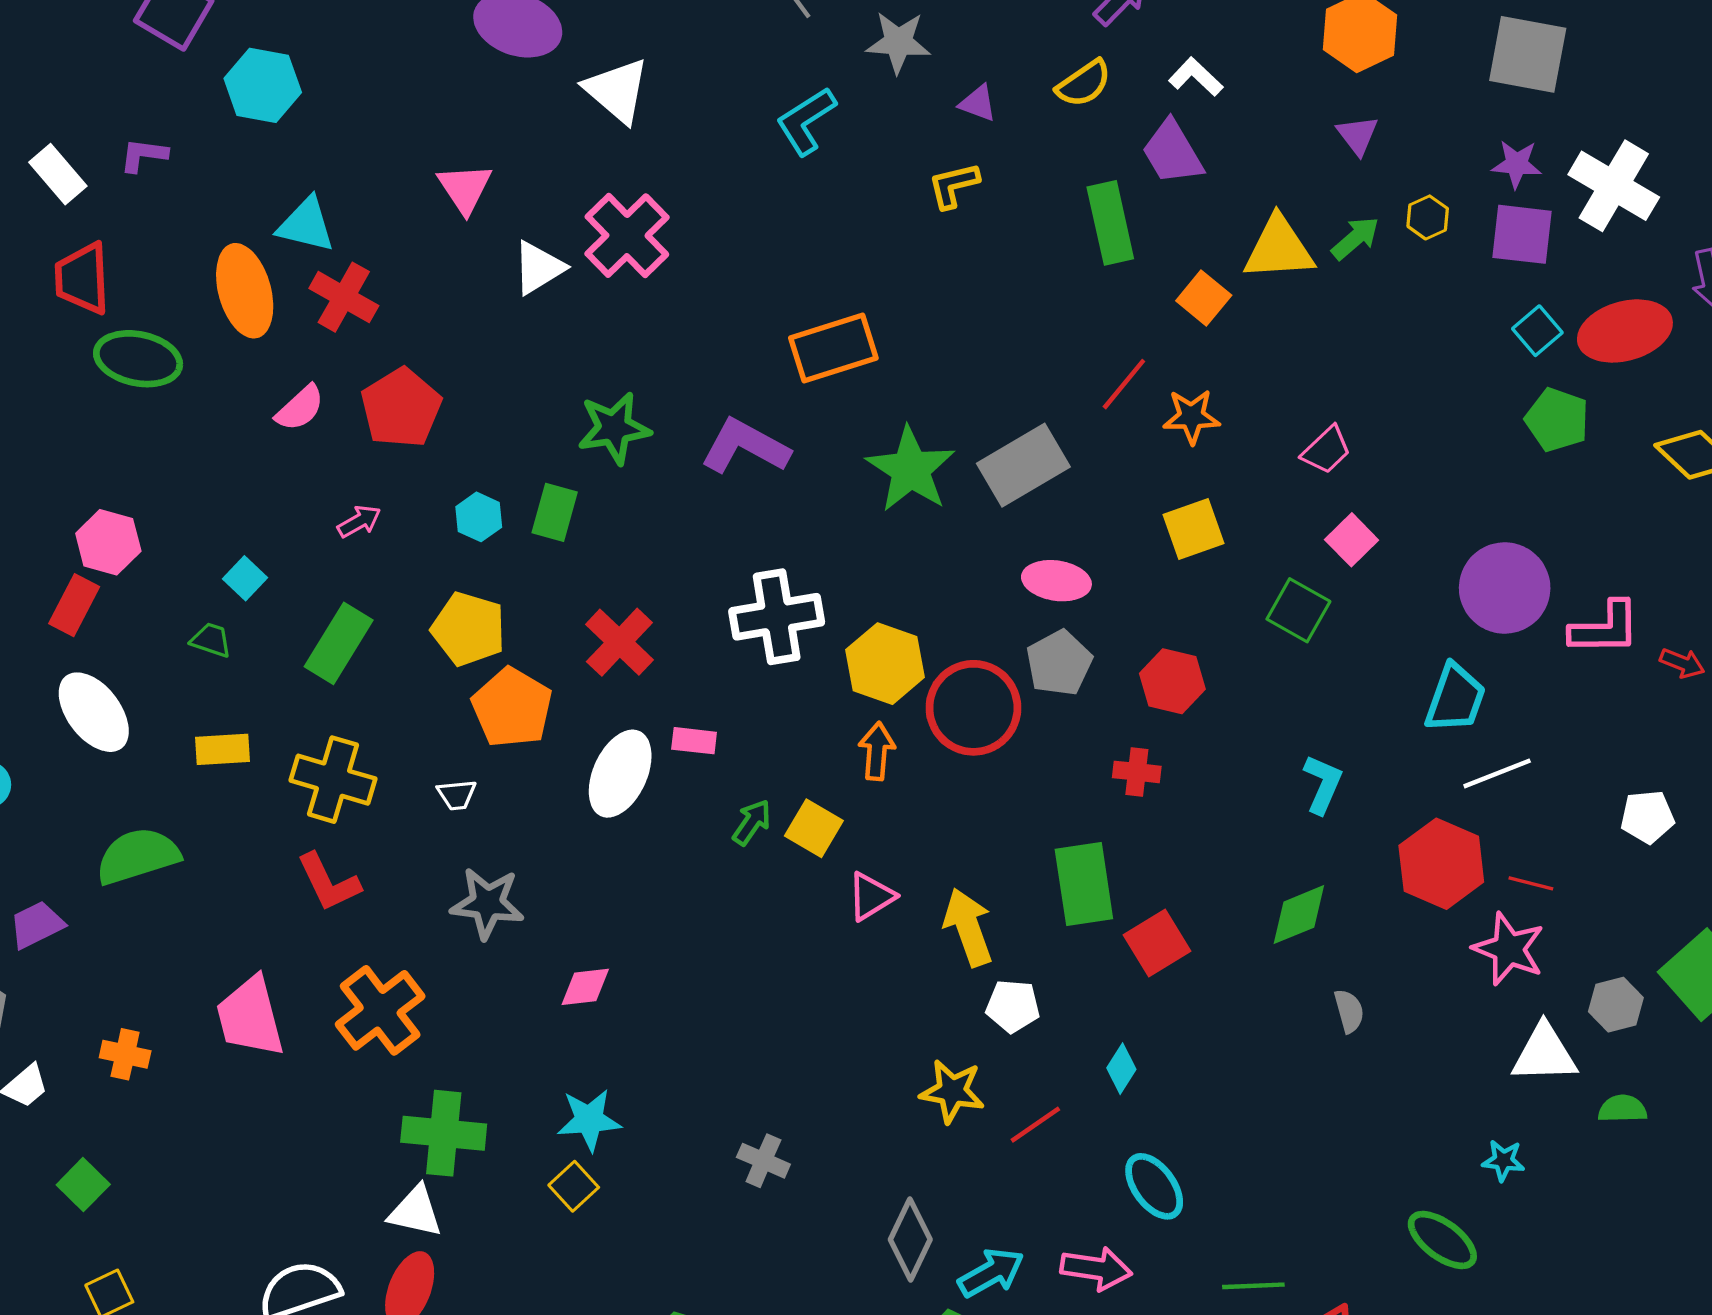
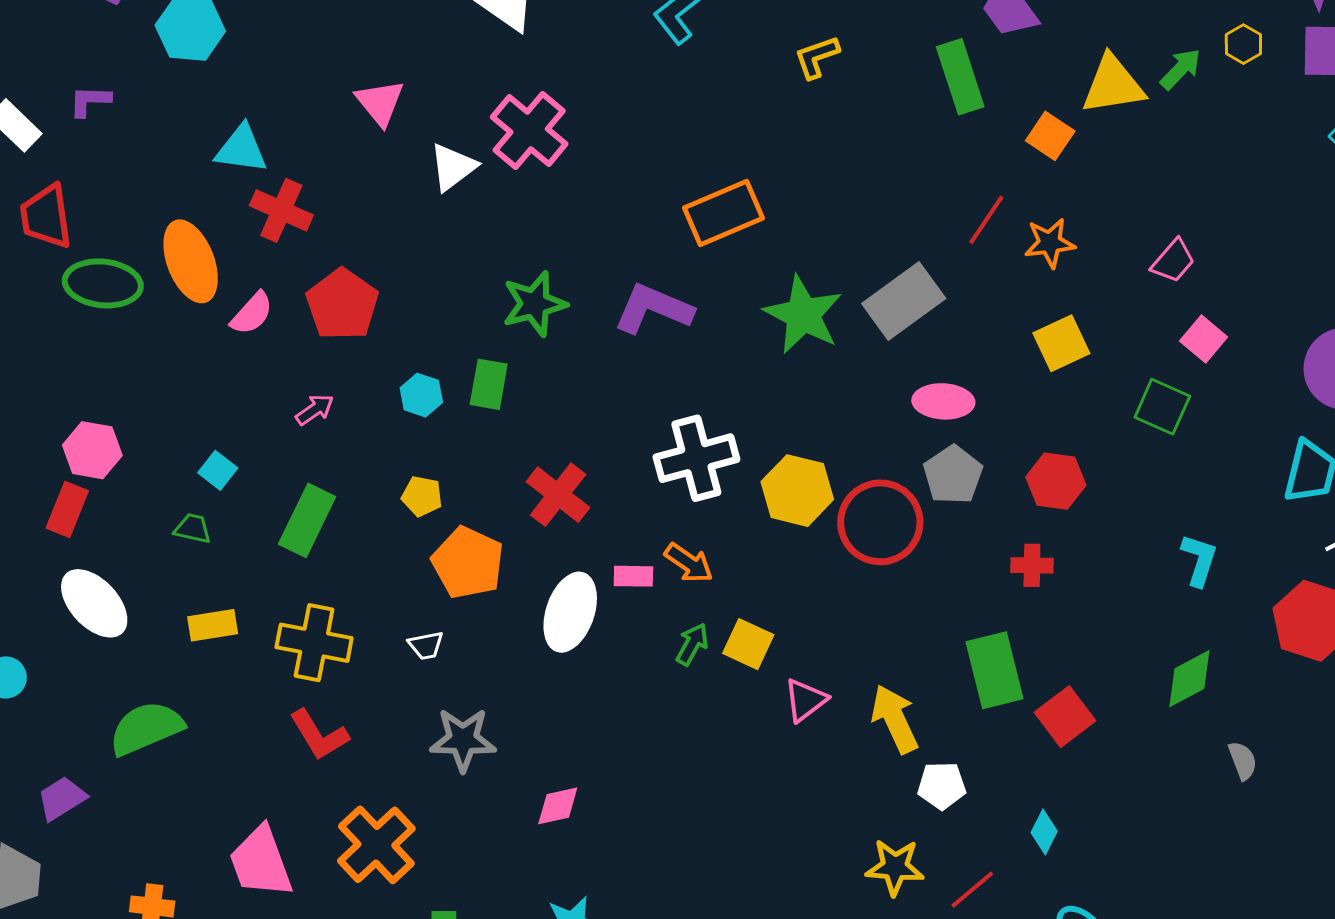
orange ellipse: (245, 291) -> (191, 261), moved
yellow pentagon: (468, 629) -> (422, 496), size x0.6
orange arrow: (877, 751) -> (689, 563), moved, turned 126

